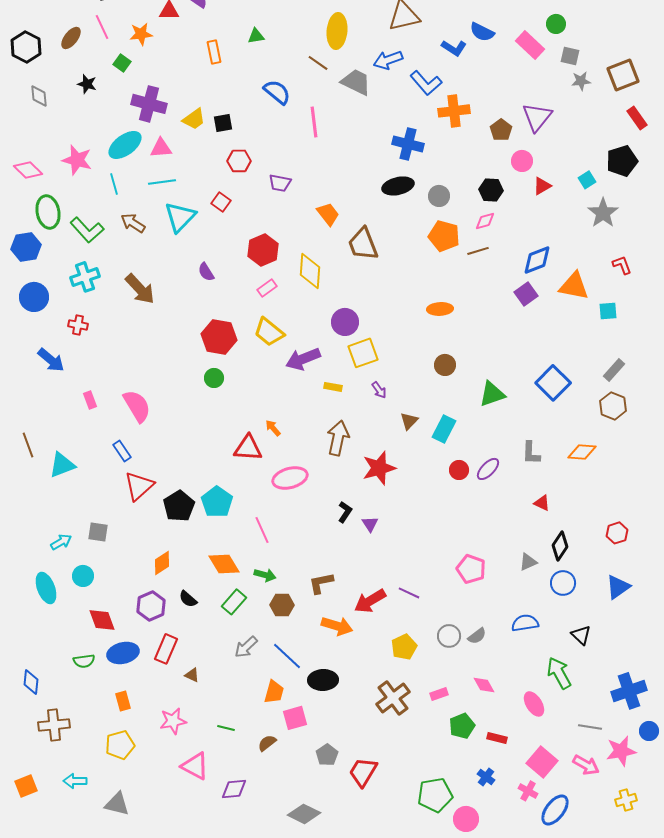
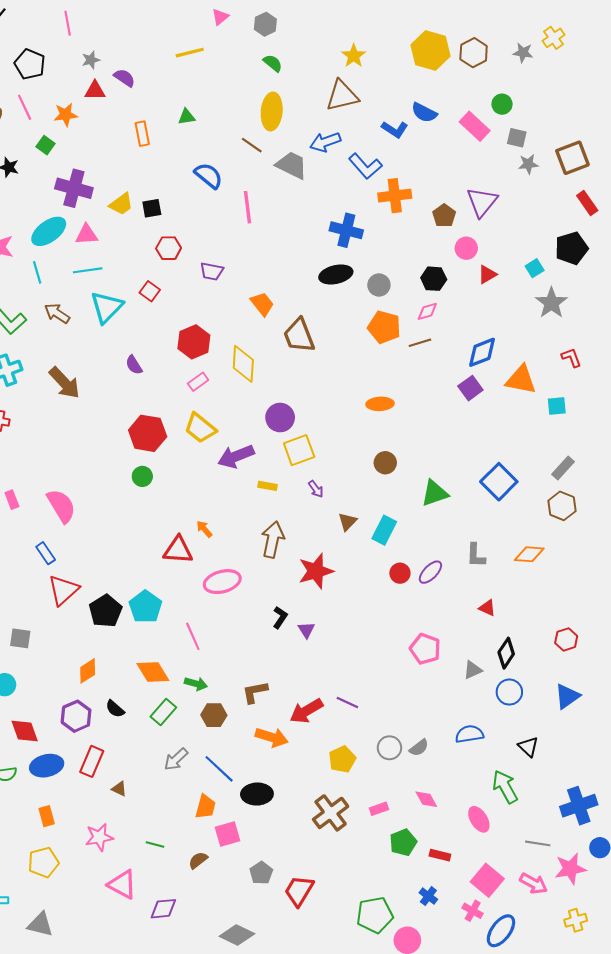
pink pentagon: (471, 569) -> (425, 649), moved

